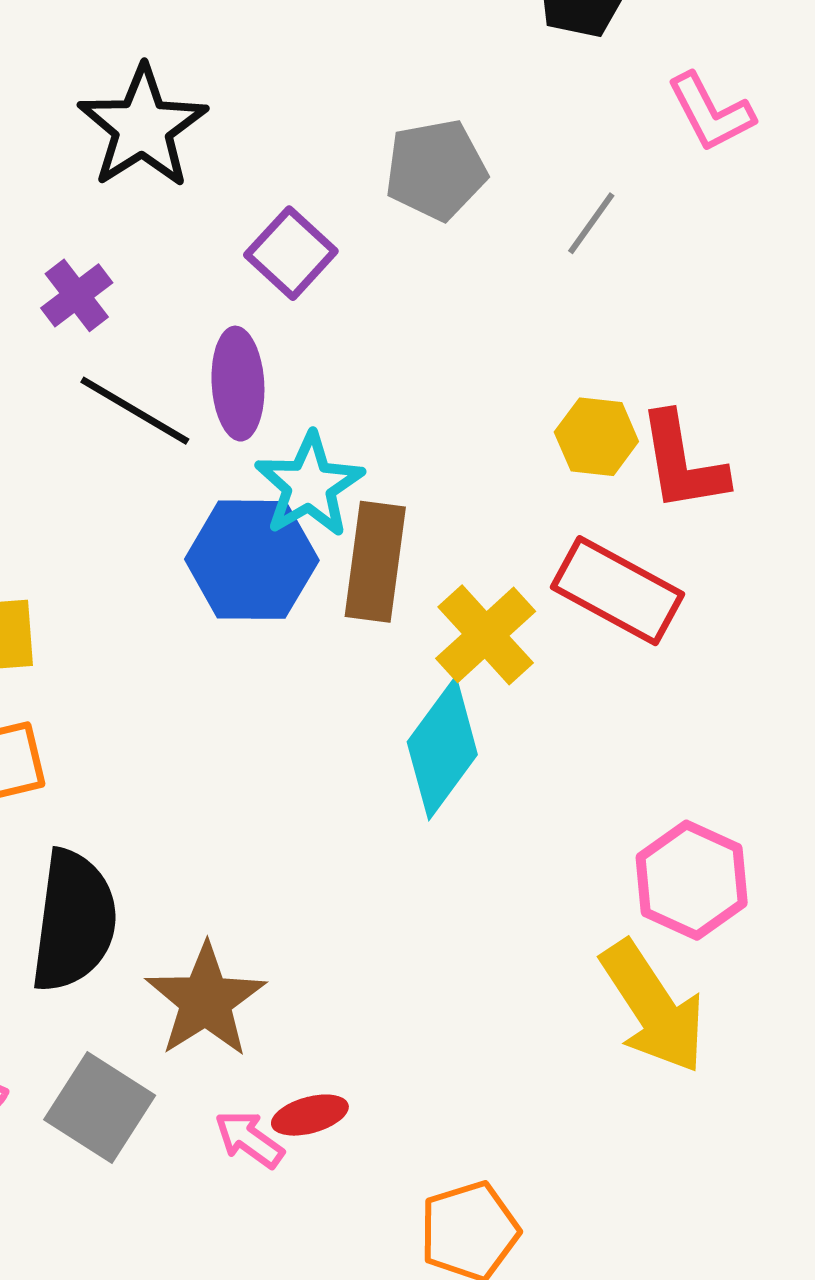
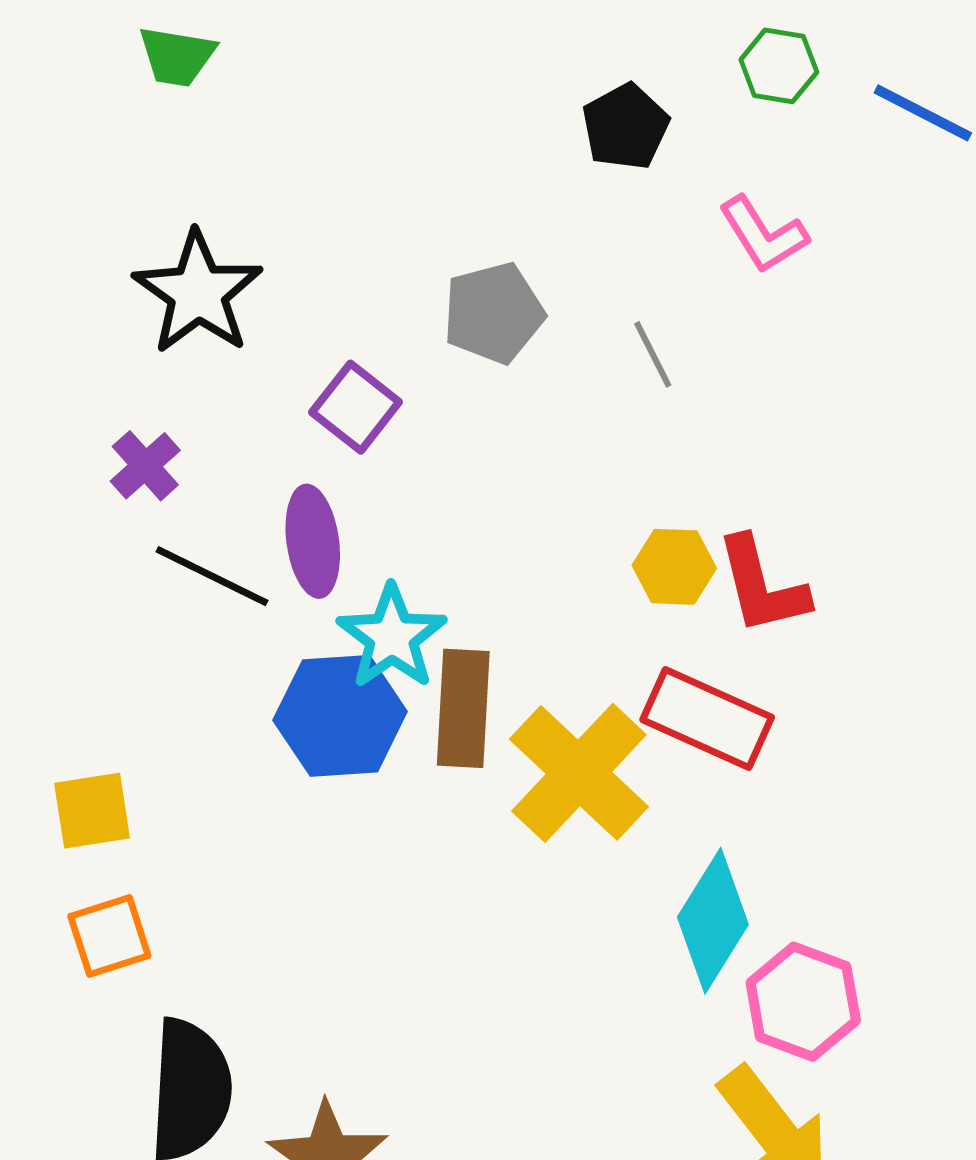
gray line: (591, 223) -> (653, 354), turned -58
yellow cross: (486, 635) -> (579, 773), size x1.4
cyan diamond: (442, 748) -> (713, 921), moved

